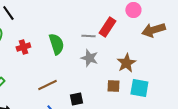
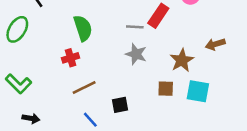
brown arrow: (153, 30) -> (215, 44), moved, size x0.7
green semicircle: (56, 44) -> (83, 28), moved
red cross: (23, 47) -> (71, 58), moved

